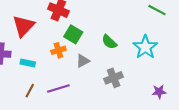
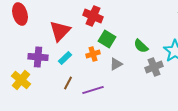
cyan rectangle: (28, 63) -> (65, 58), moved, turned -56
gray cross: (114, 78) -> (154, 67), moved
brown line: (30, 91) -> (68, 83), moved

